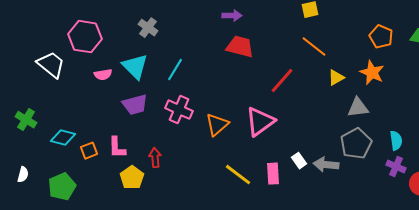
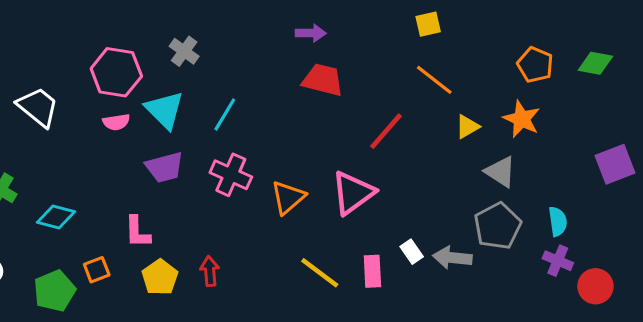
pink hexagon: (85, 37) -> (116, 72), moved
gray triangle: (358, 108) -> (501, 172), turned 40
orange square: (89, 151) -> (97, 270), moved
red arrow: (155, 158) -> (210, 271), moved

